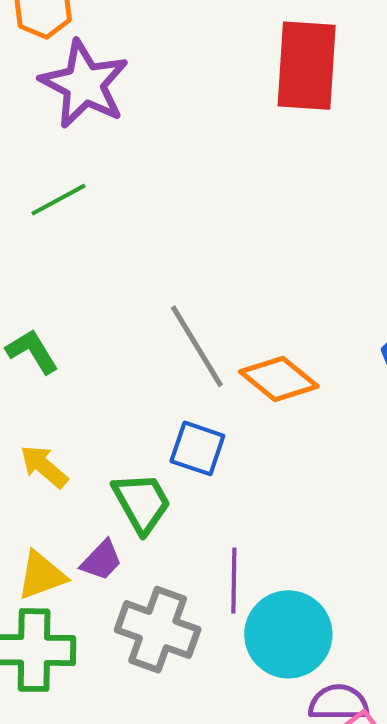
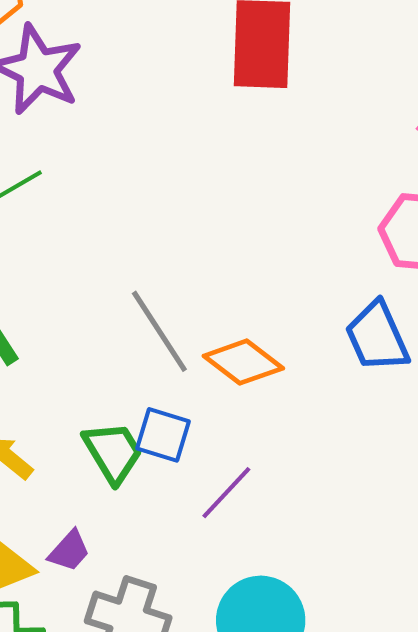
green trapezoid: (142, 503) -> (113, 452), moved
purple line: (234, 581) -> (226, 493), moved, turned 44

